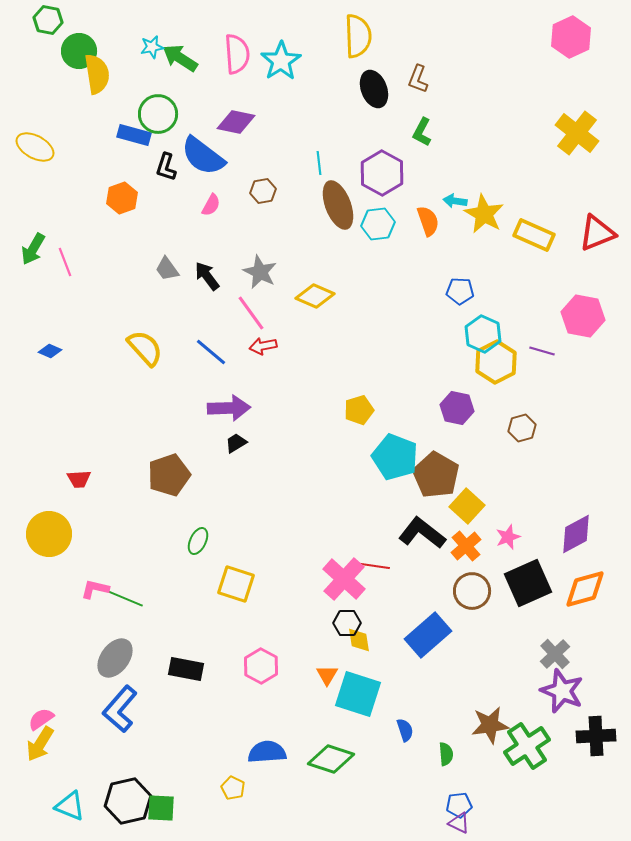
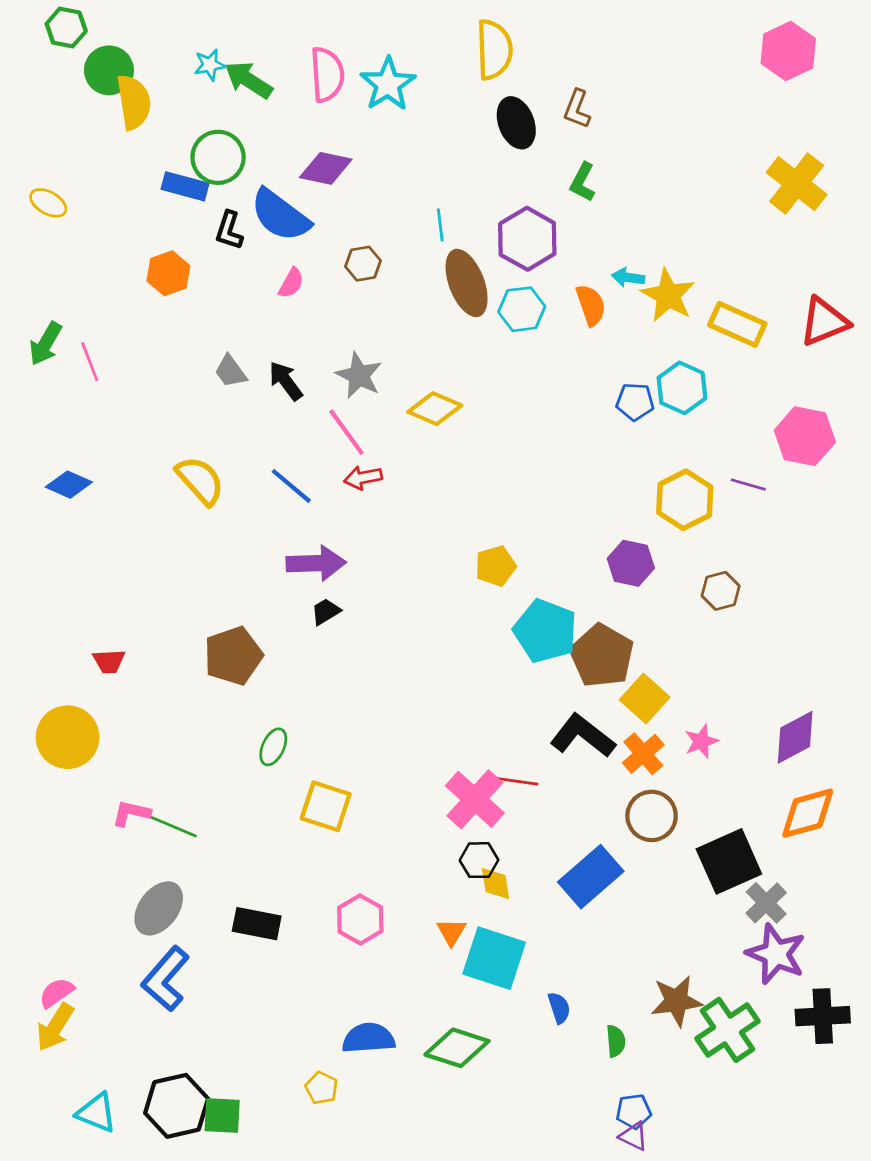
yellow ellipse: (35, 147) -> (48, 203), size x0.7
cyan hexagon: (483, 334) -> (682, 388), moved
blue diamond: (50, 351) -> (69, 485), size x1.4
black square: (528, 583) -> (729, 861), moved

